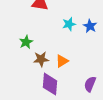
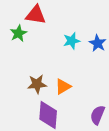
green star: (26, 42) -> (18, 33), moved

